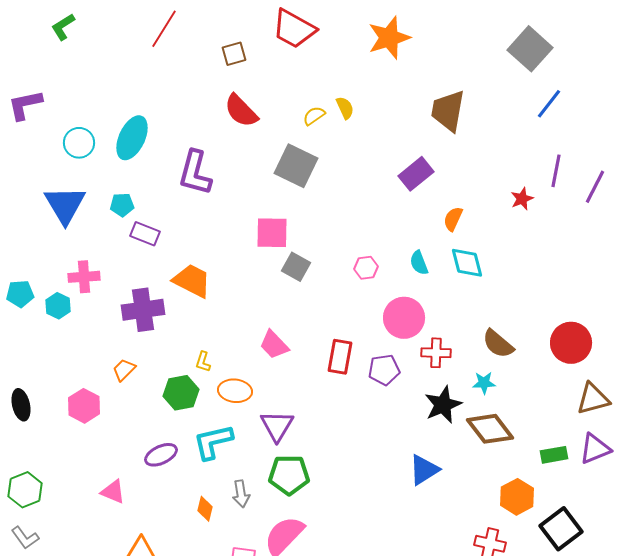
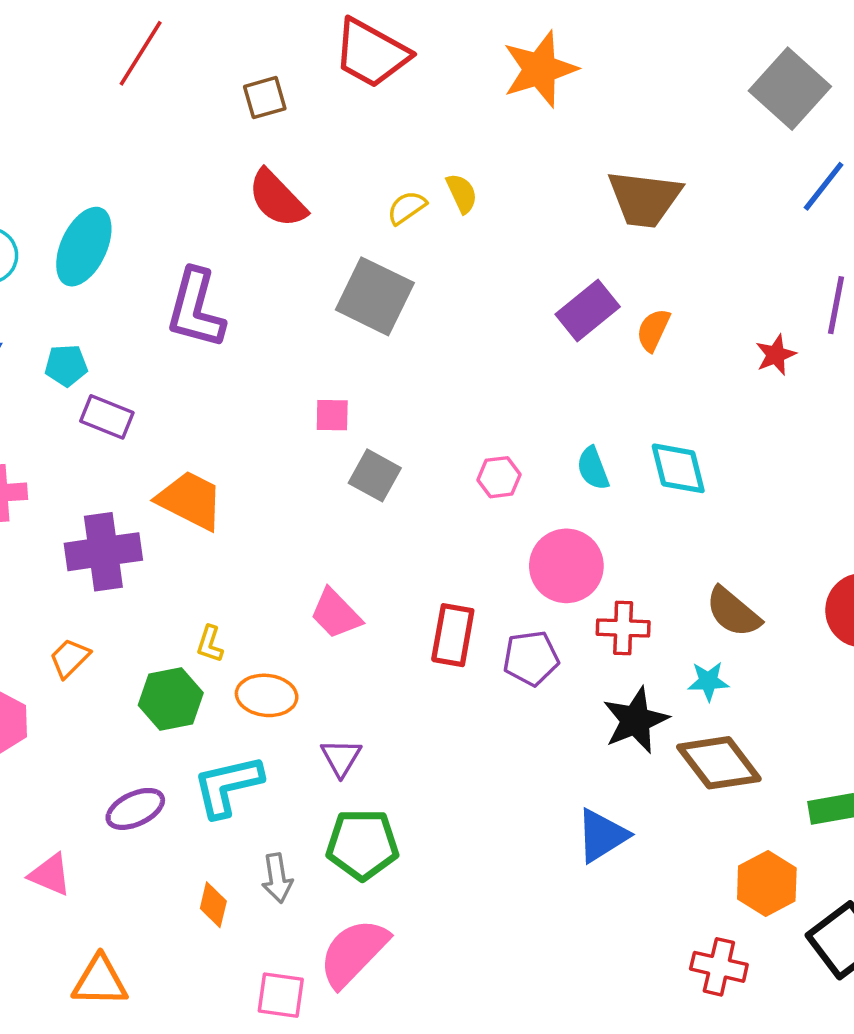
brown trapezoid: (448, 111) -> (644, 199), turned -93
orange semicircle: (453, 219) -> (653, 330), moved
pink square: (272, 233) -> (332, 415), size x0.6
purple triangle: (277, 426) -> (341, 758), size x0.7

